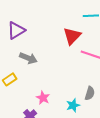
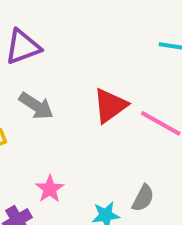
red triangle: (72, 36) -> (110, 106), moved

